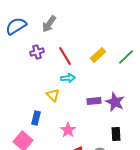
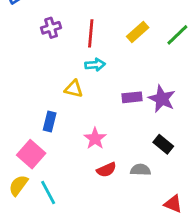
red line: (65, 56) -> (91, 33), turned 36
yellow triangle: (53, 95) -> (74, 89), turned -32
black rectangle: (116, 134) -> (163, 144), turned -48

